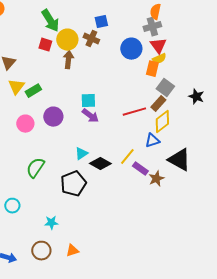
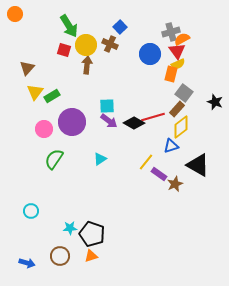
orange semicircle: (155, 12) -> (182, 39), moved, turned 49
blue square: (101, 22) -> (120, 27), turned -32
purple circle: (53, 117) -> (72, 122), size x1.4
black diamond: (100, 164) -> (134, 123), moved
green semicircle: (35, 168) -> (54, 159), moved
black pentagon: (73, 184) -> (92, 234), moved, turned -30

